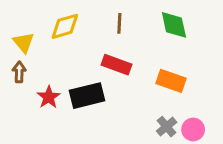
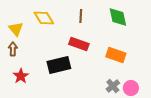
yellow diamond: (65, 26) -> (44, 18), turned 75
red star: (49, 97) -> (21, 76), moved

